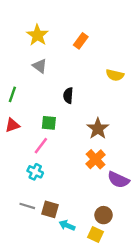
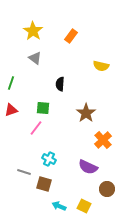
orange cross: (96, 159) -> (103, 140), moved
cyan cross: (35, 172) -> (49, 159), moved
purple semicircle: (118, 180) -> (88, 167), moved
gray line: (27, 206) -> (24, 172), moved
brown circle: (104, 215) -> (107, 189), moved
cyan arrow: (67, 225) -> (59, 206), moved

